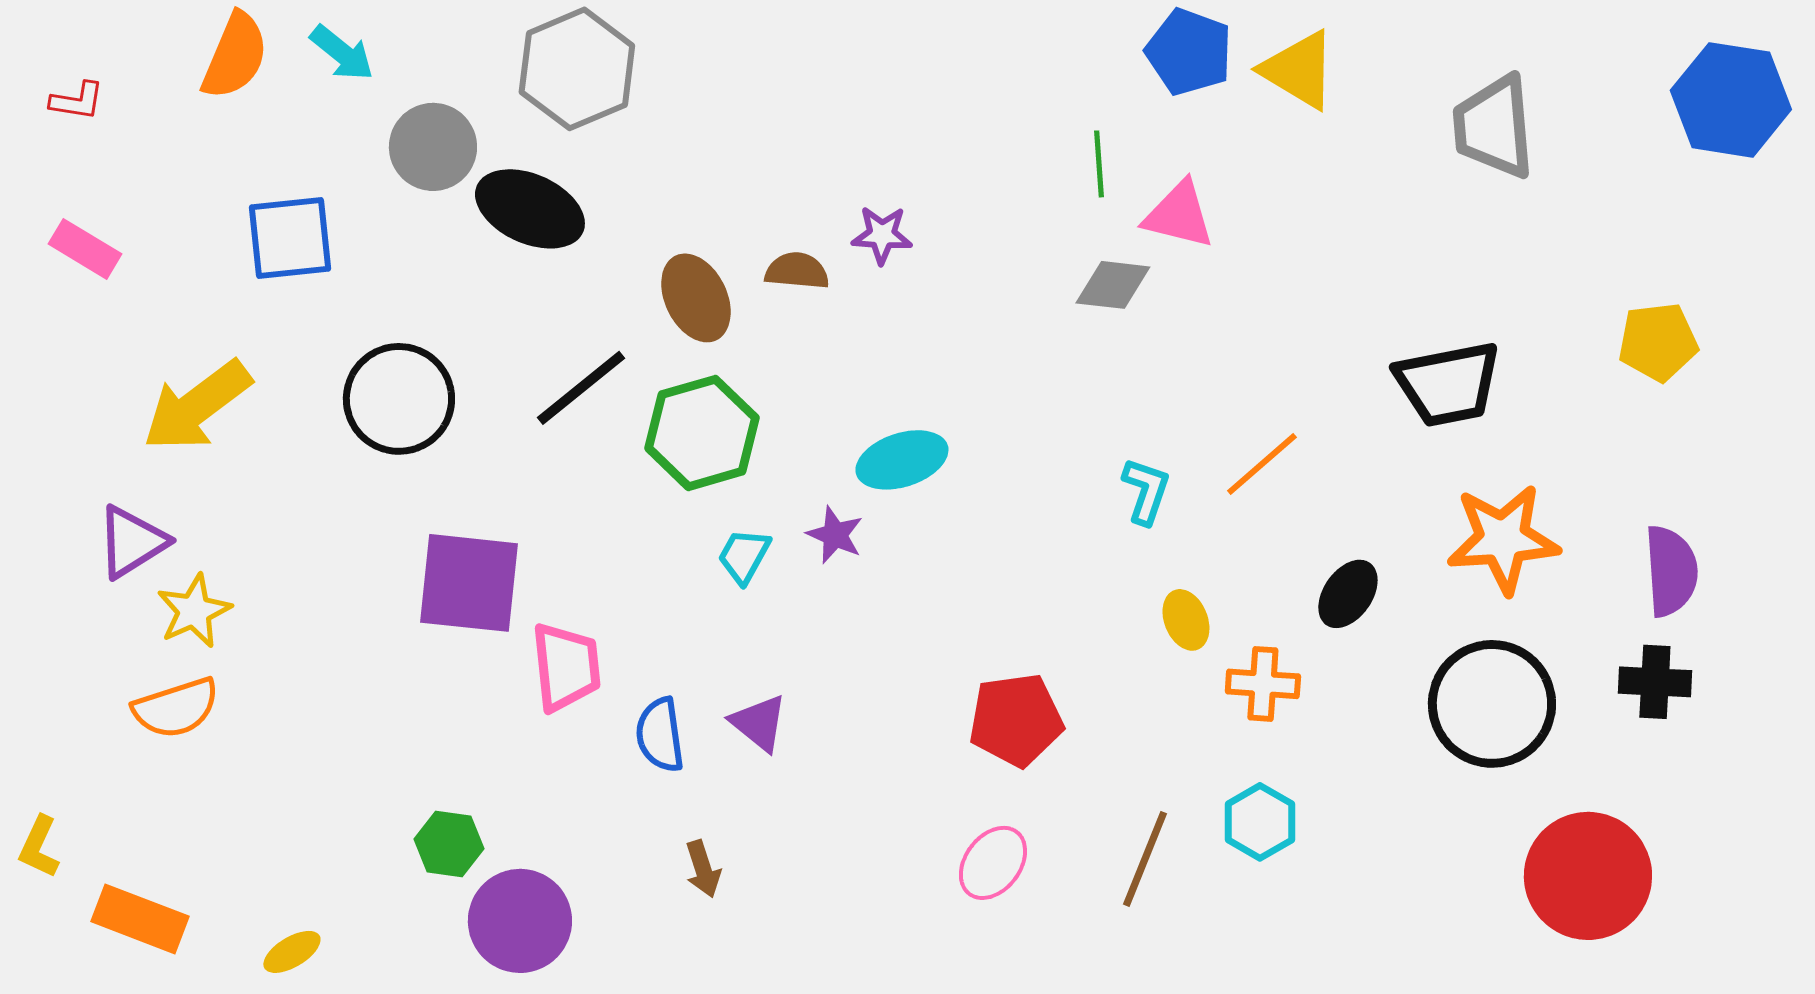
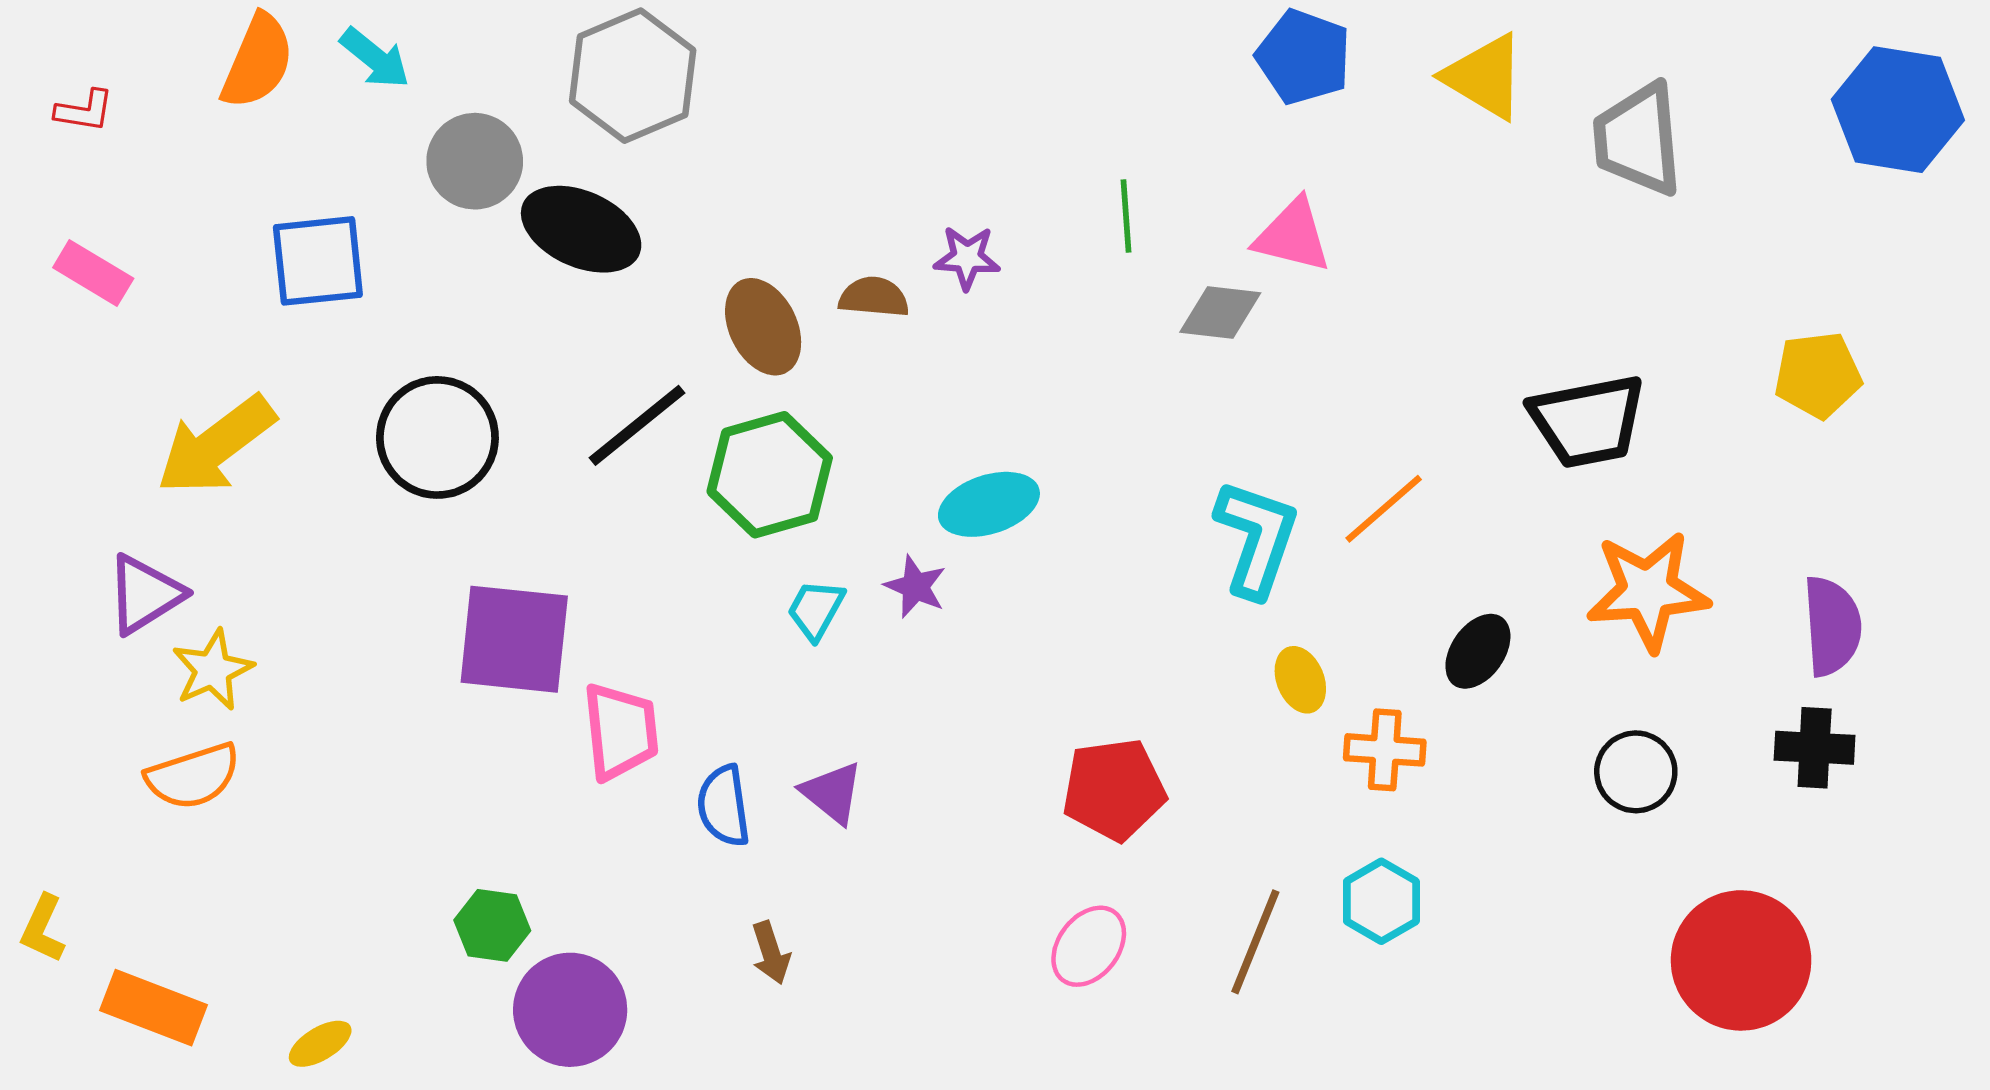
yellow triangle: (1299, 70) -> (1485, 77), moved
green line: (1099, 164) -> (1126, 216), moved
cyan L-shape: (1146, 491) -> (1256, 538), size x1.6
black circle: (1492, 704) -> (1636, 772), size x0.6

